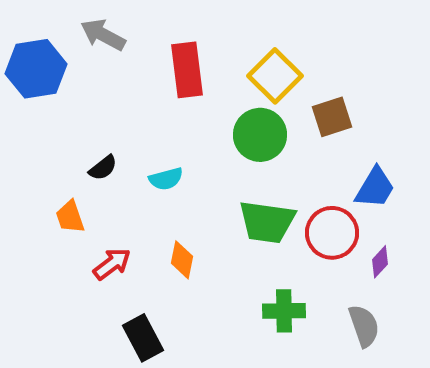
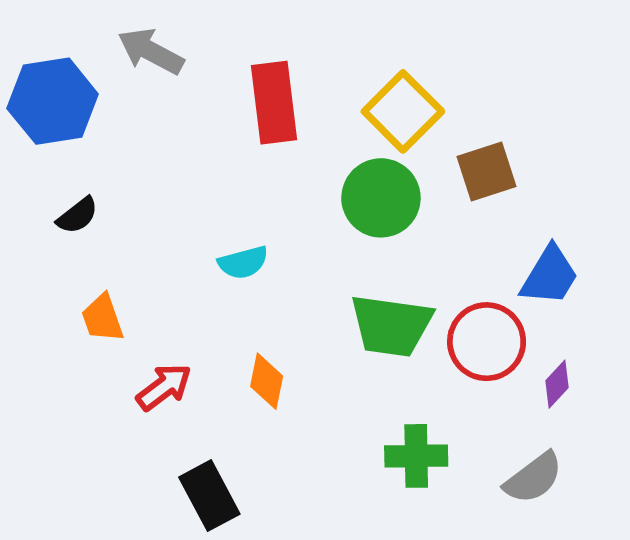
black semicircle: (103, 168) -> (77, 216), moved
gray semicircle: (364, 326) -> (533, 478), turned 72

